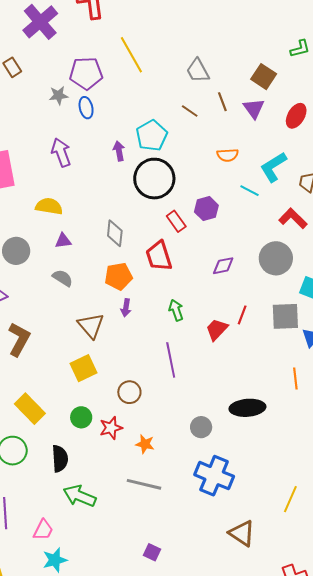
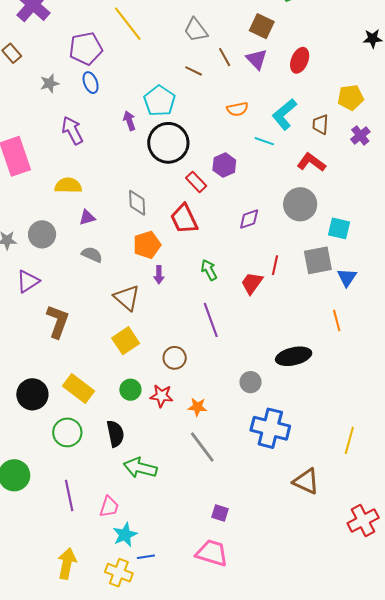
gray star: (59, 95) -> (50, 83), moved
red star: (111, 428) -> (161, 396), turned 30
gray line: (144, 484) -> (202, 447), turned 48

